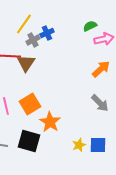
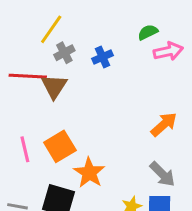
blue cross: (47, 33) -> (102, 57), moved
orange arrow: (101, 69) -> (164, 124), moved
gray arrow: (100, 103) -> (162, 174), moved

